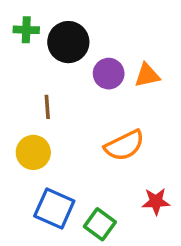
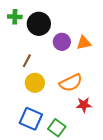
brown line: (47, 107) -> (27, 61), turned 32
yellow circle: (33, 152) -> (35, 83), moved
red star: (156, 201) -> (84, 105), moved

